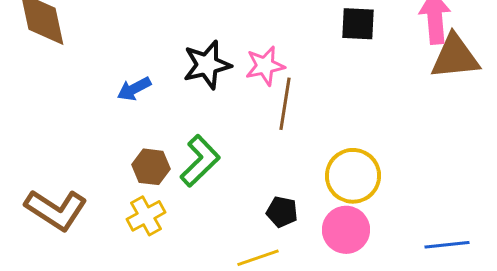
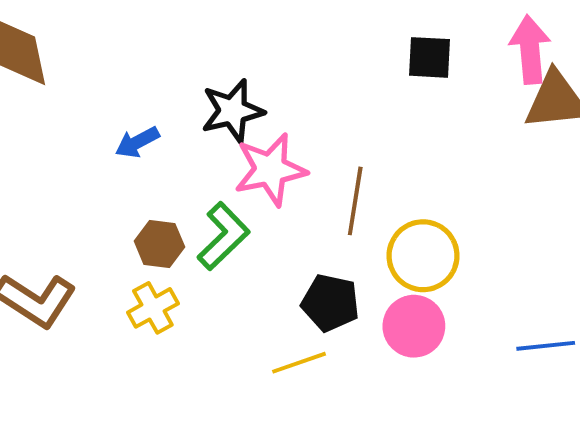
pink star: (265, 66) -> (270, 170), moved, size x1.4
brown line: (285, 104) -> (355, 201), moved
black pentagon: (282, 212) -> (330, 303), size x1.4

